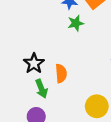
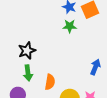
orange semicircle: (61, 73) -> (50, 82), moved

